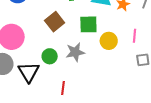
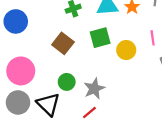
gray star: (75, 52) -> (94, 89), moved
red line: (63, 88) -> (89, 113), turned 56

